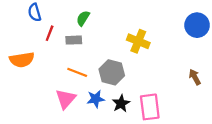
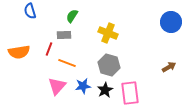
red line: (50, 33) -> (49, 49), moved
yellow cross: (138, 41) -> (108, 33), moved
gray hexagon: (112, 72) -> (109, 65), moved
brown arrow: (195, 77) -> (169, 67), turned 88

